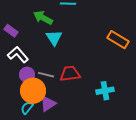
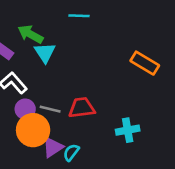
green arrow: (43, 18) -> (30, 34), moved
cyan triangle: (54, 38) -> (45, 53), moved
cyan semicircle: (27, 108) -> (71, 152), moved

